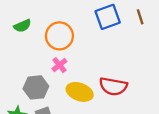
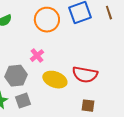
orange circle: (59, 36) -> (47, 20), moved

